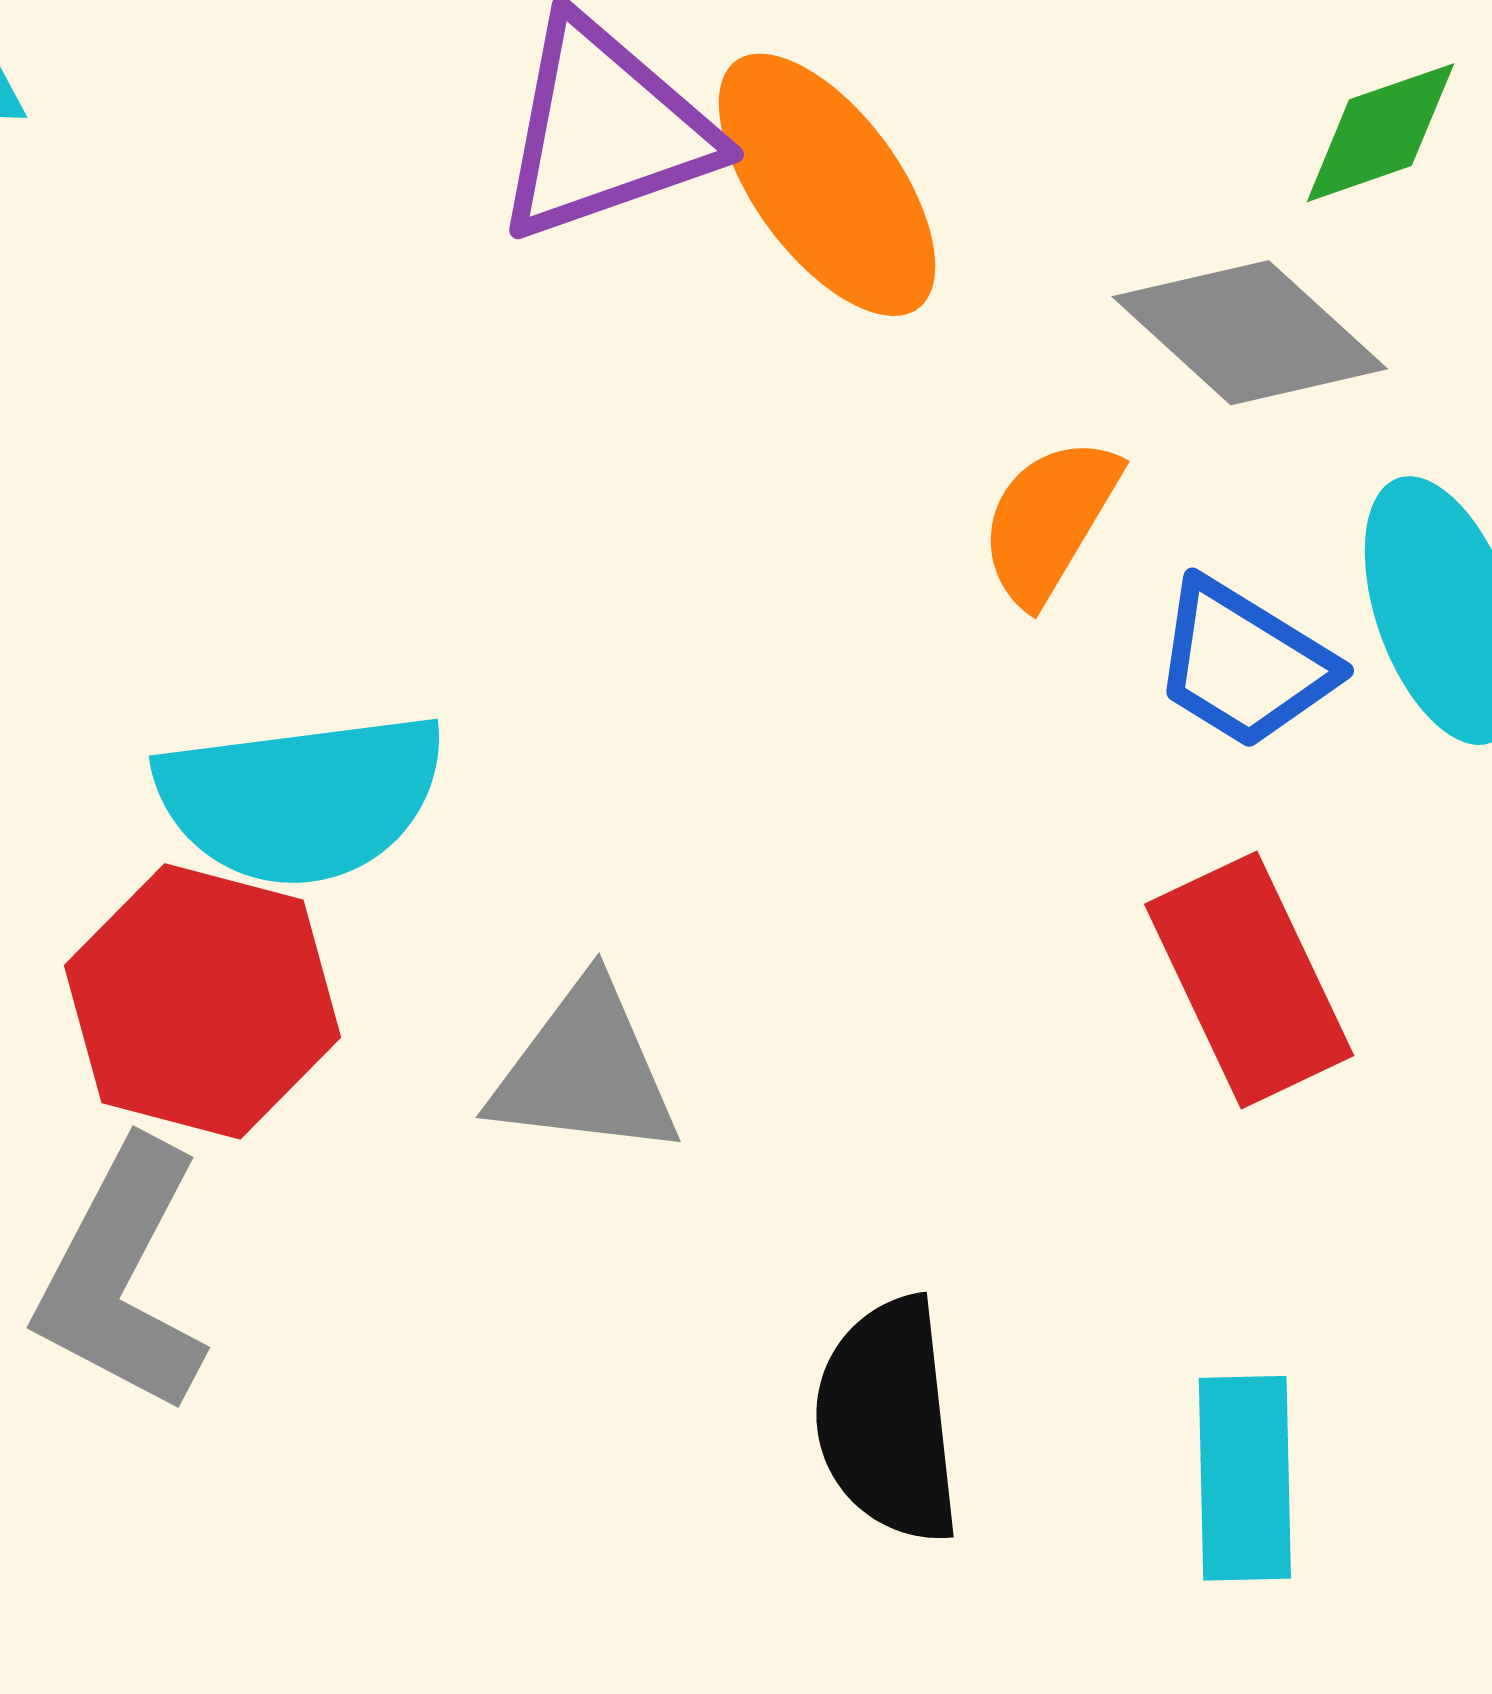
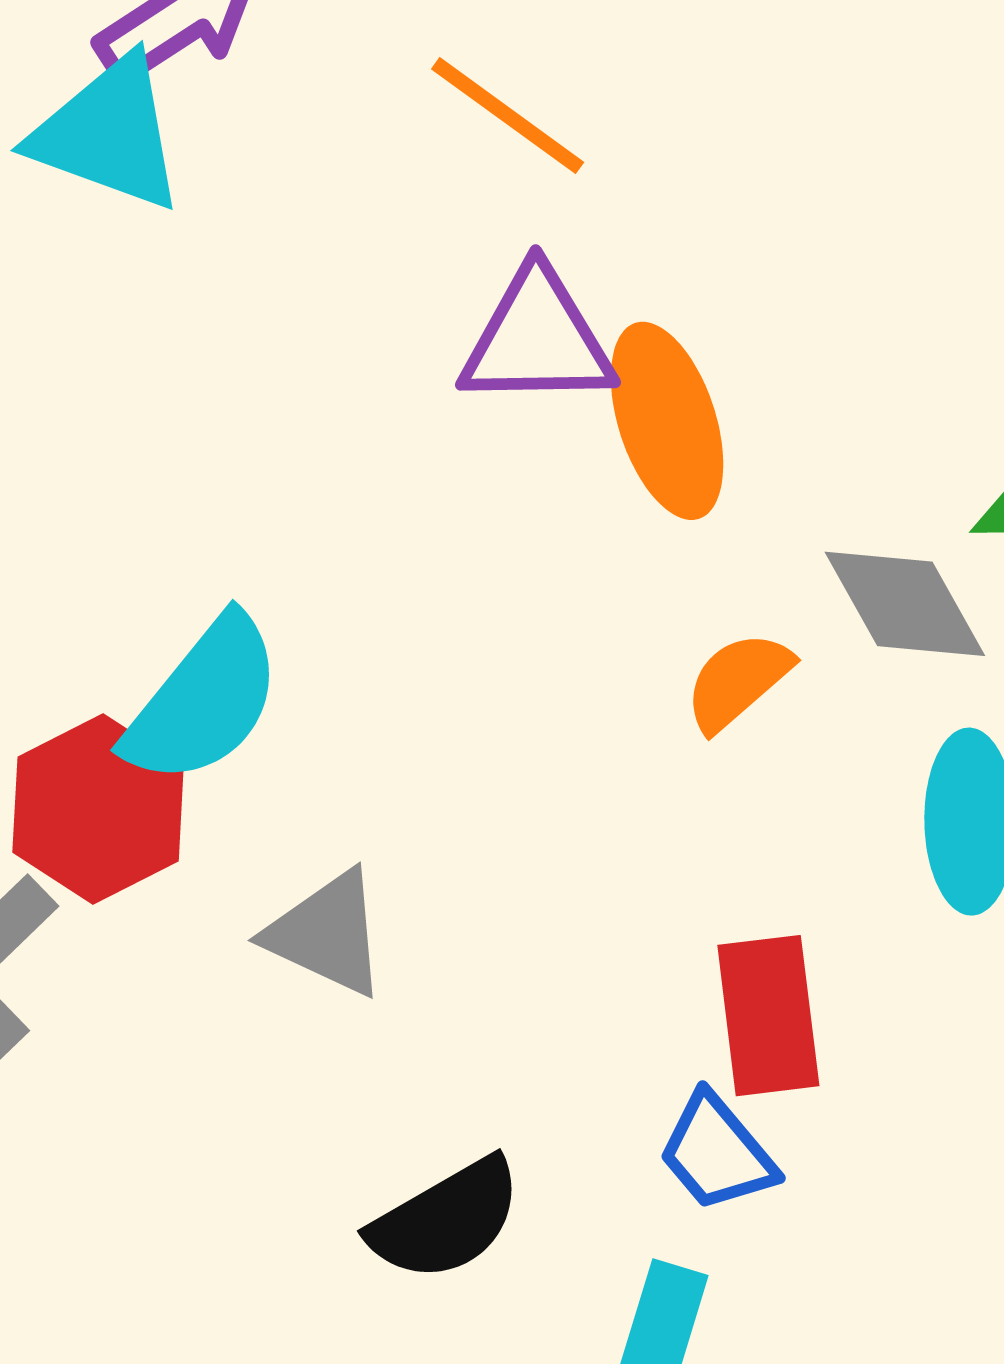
blue trapezoid: (1244, 664) -> (717, 1153), moved
cyan semicircle: (301, 798) -> (203, 701), turned -62
black semicircle: (888, 1420) -> (446, 1220), turned -132

